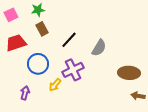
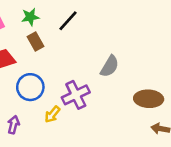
black line: (69, 40) -> (68, 21), moved

